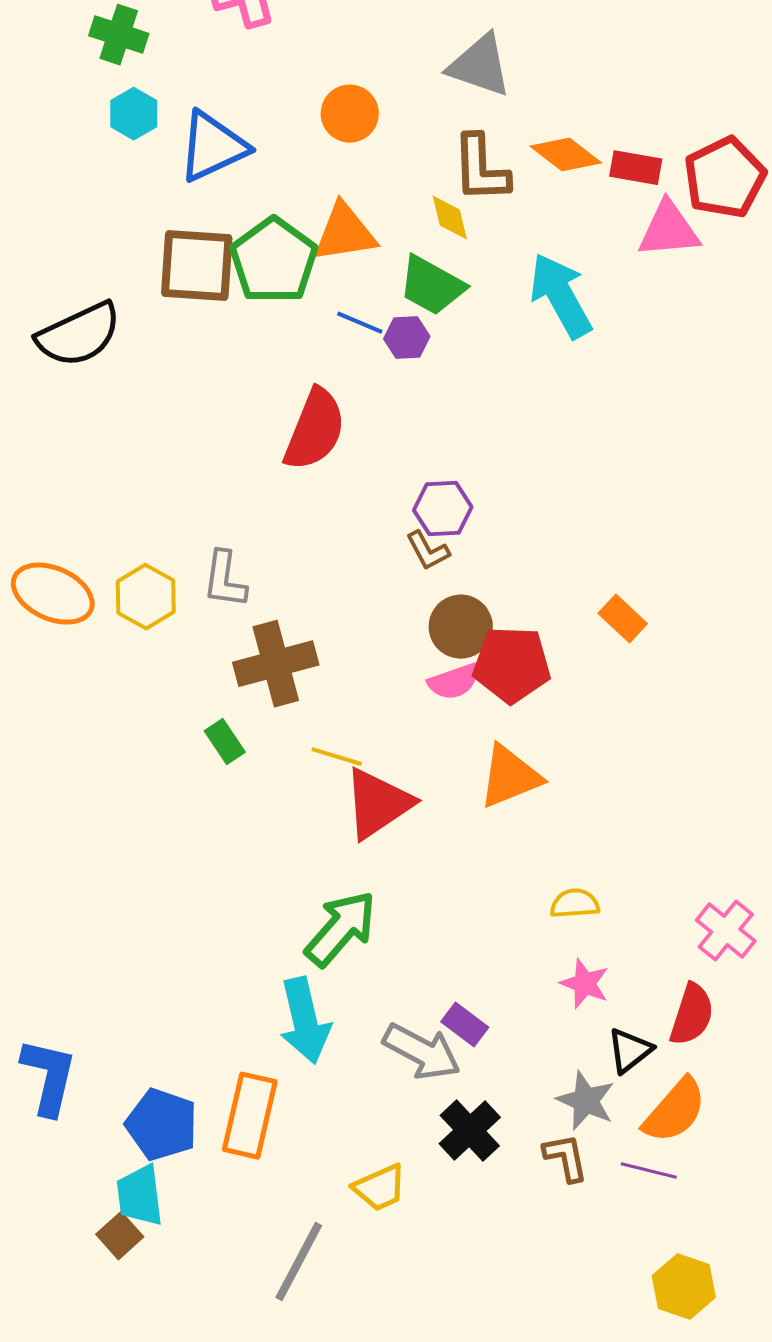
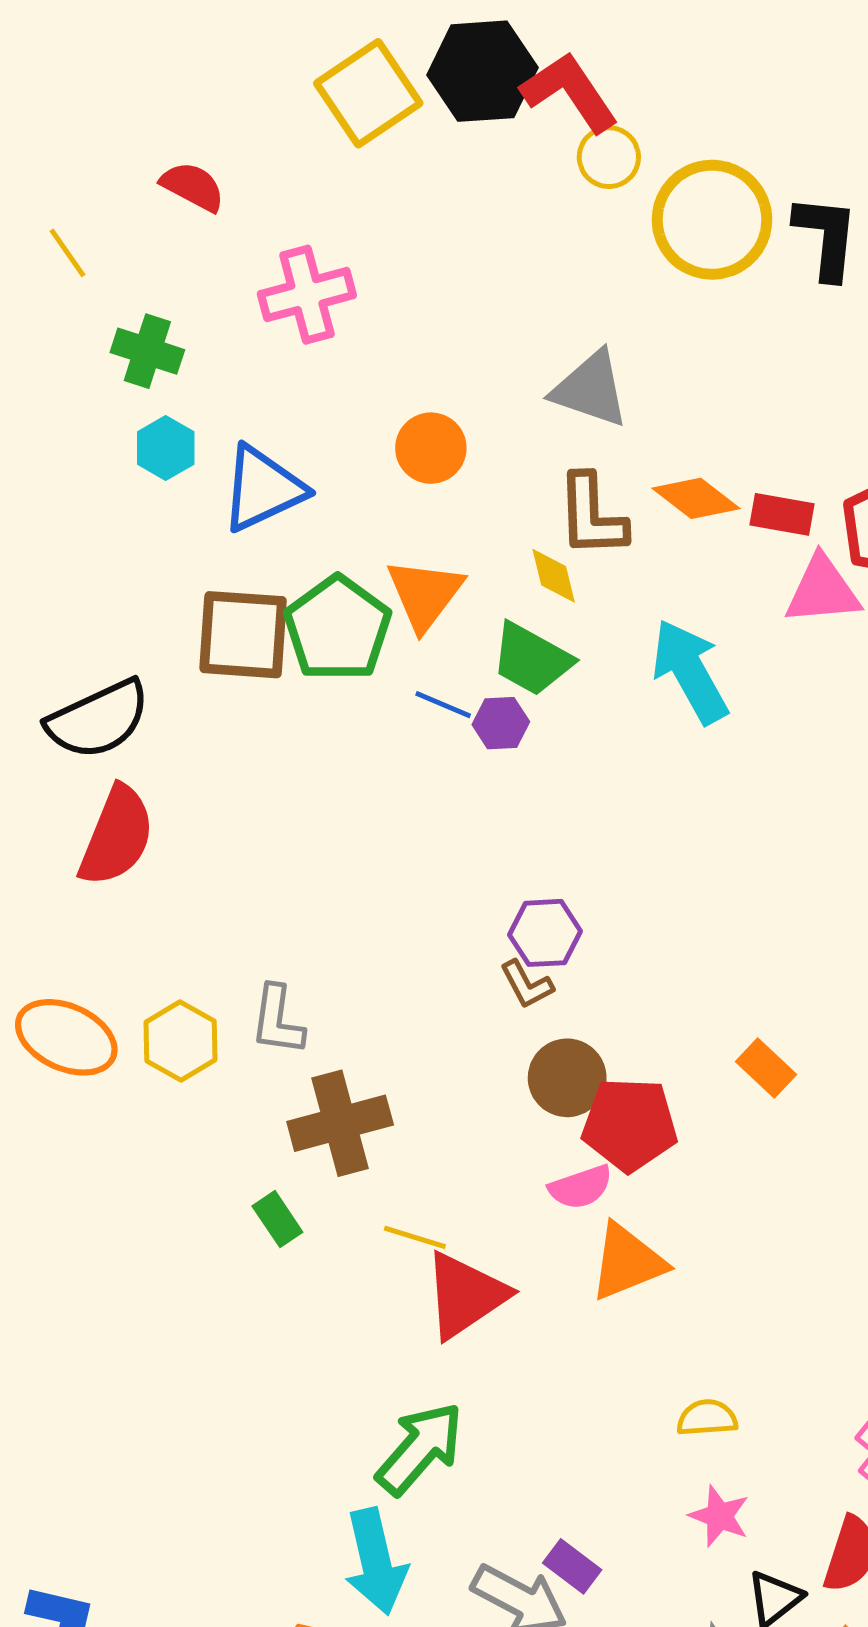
orange triangle: (345, 233) -> (425, 594), turned -44
red semicircle: (315, 430) -> (117, 836), moved
pink semicircle: (454, 682) -> (581, 1187), moved

